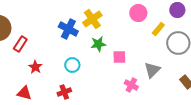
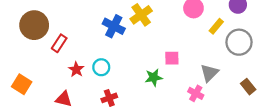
green star: (98, 44) -> (154, 77), moved
cyan circle: (72, 65) -> (101, 67), moved
pink cross: (131, 85) -> (196, 93), moved

